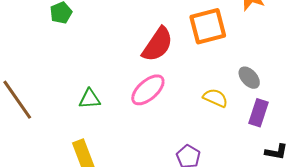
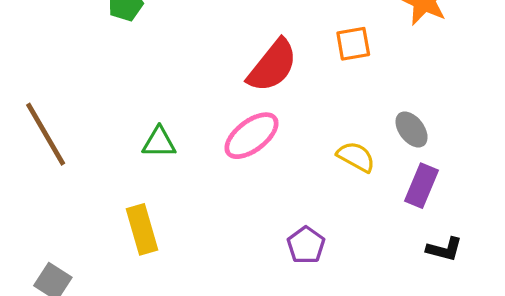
orange square: (208, 26) -> (353, 44), size x0.6

